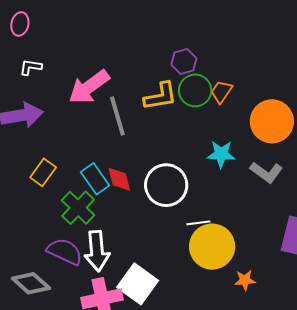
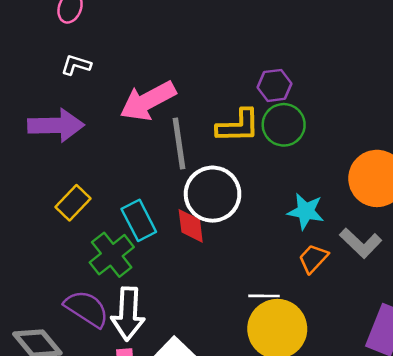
orange trapezoid: (221, 92) -> (313, 258), moved
red diamond: (119, 179) -> (191, 226), moved
white circle: (166, 185) -> (213, 194), moved

